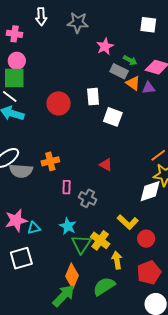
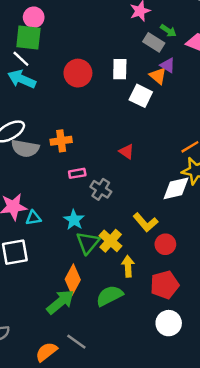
orange triangle: (133, 83) -> (158, 76), moved
purple triangle: (149, 88) -> (168, 65), moved, turned 32
pink rectangle: (67, 187) -> (77, 173), turned 72

